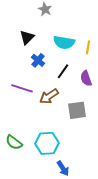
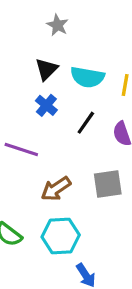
black triangle: (27, 37) -> (46, 69), moved
brown arrow: (49, 96) -> (56, 189), moved

